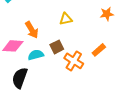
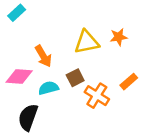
orange star: (107, 14) -> (119, 37), moved
yellow triangle: (66, 19) -> (87, 42), size x1.5

